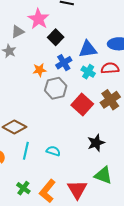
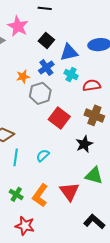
black square: (56, 37) -> (46, 40), moved
red semicircle: (110, 68) -> (92, 85), moved
brown cross: (110, 100) -> (94, 115), moved, turned -30
red square: (82, 105) -> (59, 118), moved
cyan semicircle: (53, 151) -> (43, 155), turned -56

